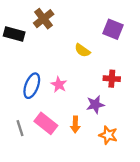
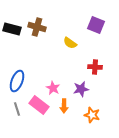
brown cross: (44, 19) -> (37, 27), moved, turned -36
pink star: (59, 85) -> (53, 88), moved
blue ellipse: (32, 86) -> (17, 81), moved

